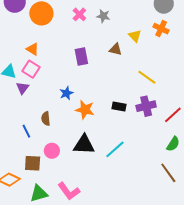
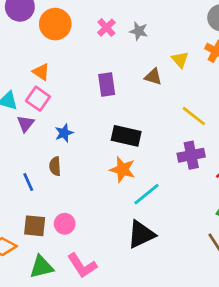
blue star: (66, 93) -> (64, 133), moved
black rectangle: (119, 106) -> (126, 136), moved, size x1.5
orange star: (85, 110) -> (123, 169), moved
black triangle: (84, 145) -> (141, 234), moved, turned -30
cyan line: (115, 149) -> (147, 194), moved
pink circle: (52, 151) -> (65, 224), moved

